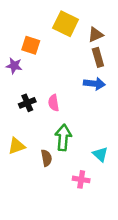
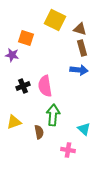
brown triangle: (96, 35) -> (80, 29), turned 40
pink semicircle: (54, 103) -> (45, 86), size x1.5

